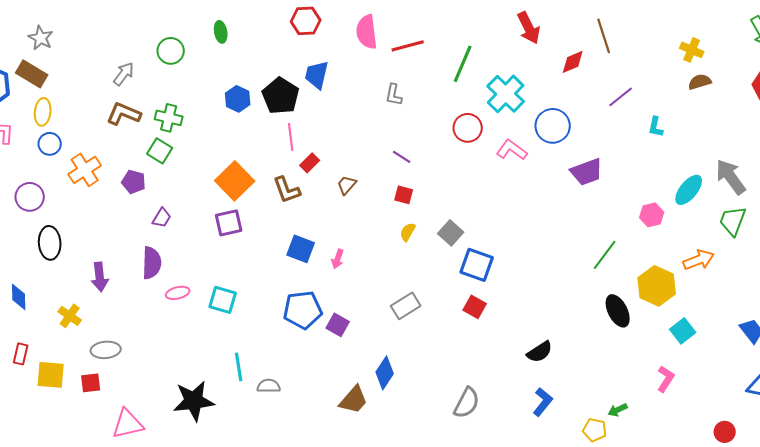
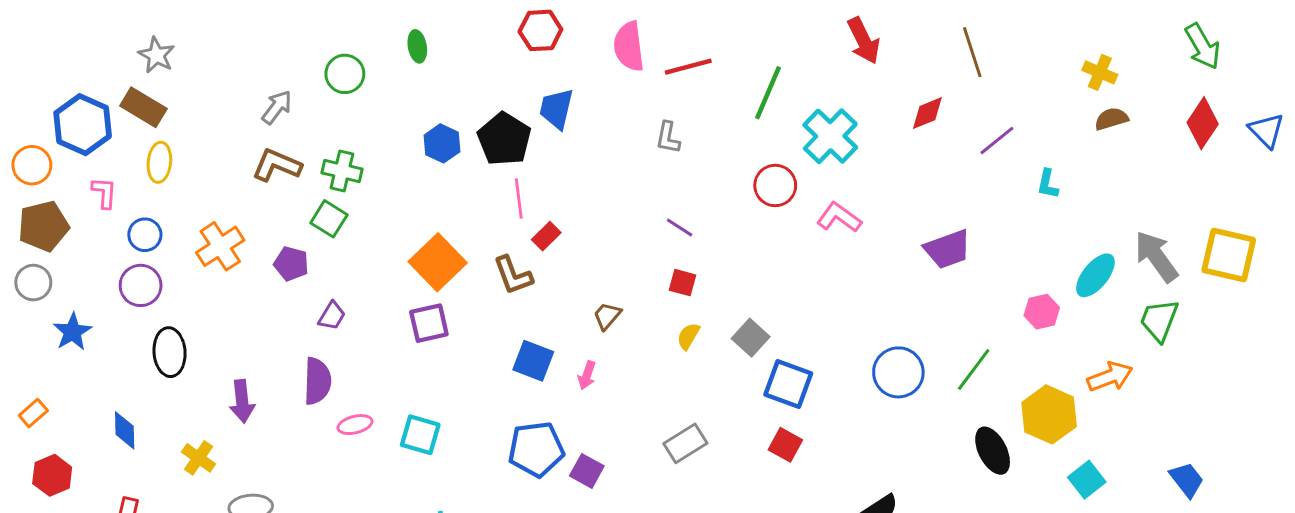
red diamond: (573, 62) -> (927, 113), moved
blue circle: (553, 126) -> (898, 372), moved
blue circle: (50, 144) -> (145, 235), moved
brown trapezoid: (347, 185) -> (607, 316), moved

